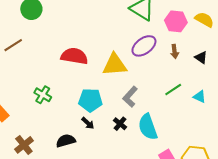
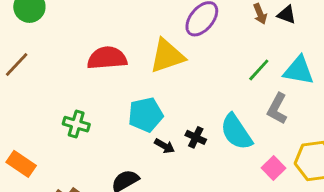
brown arrow: (175, 51) -> (260, 14), moved
gray L-shape: (130, 97) -> (277, 109), moved
cyan triangle: (200, 97) -> (299, 70), size x1.6
black arrow: (88, 123) -> (165, 146), moved

